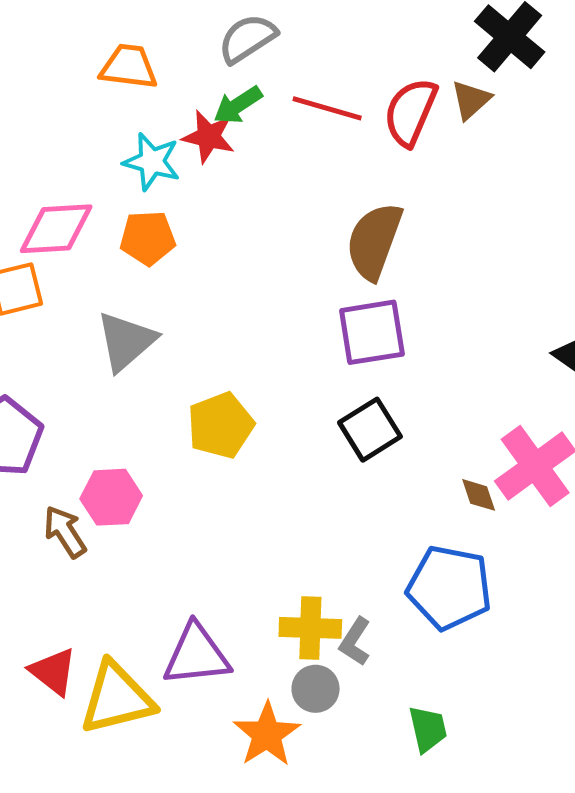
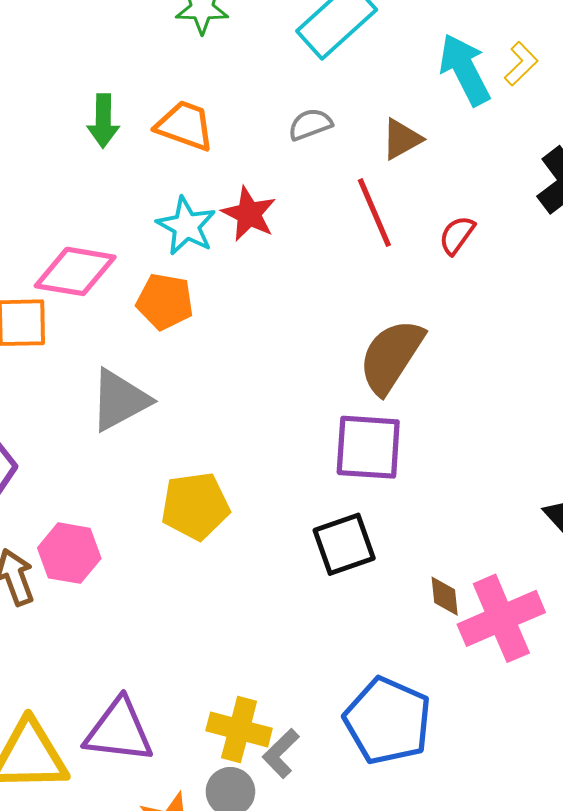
gray semicircle: (247, 38) -> (310, 124), size x0.7
brown triangle: (471, 100) -> (402, 139), moved
green arrow: (238, 105) -> (103, 121), moved, turned -69
red line: (327, 108) -> (374, 213), turned 38
red semicircle: (410, 112) -> (457, 235), size x0.6
brown diamond: (479, 495) -> (445, 596), moved

